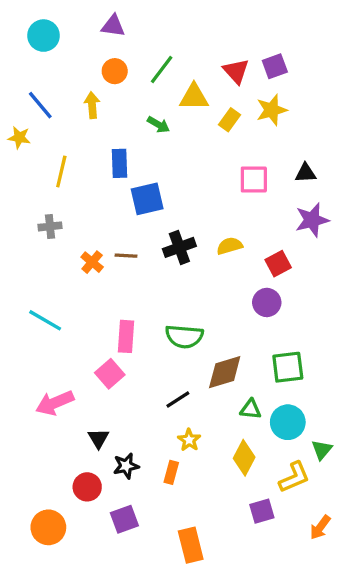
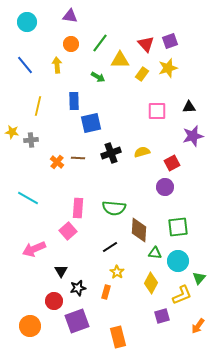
yellow star: (19, 137) -> (12, 132), moved
brown diamond: (225, 372) -> (139, 230), turned -70
purple square: (124, 519) -> (77, 321), size x1.4

